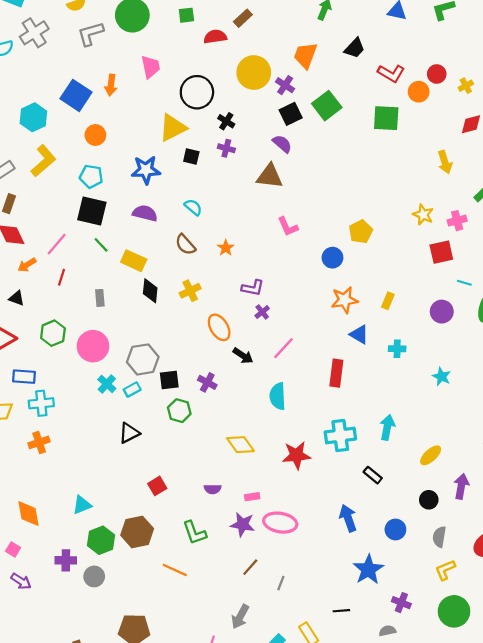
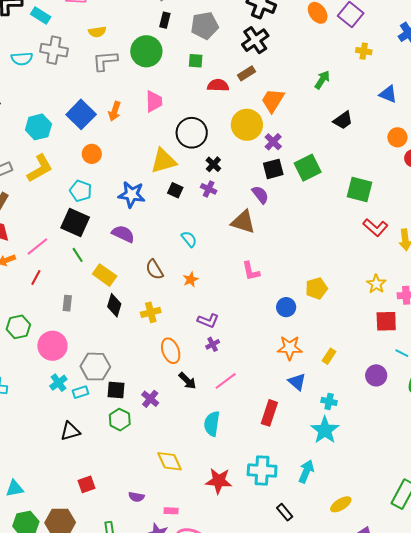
gray cross: (34, 33) -> (54, 50), turned 32
orange trapezoid: (305, 55) -> (273, 100), moved
red L-shape: (391, 73) -> (375, 227), moved
orange circle: (419, 92) -> (397, 137), moved
cyan semicircle: (193, 207) -> (189, 239), moved
cyan star: (442, 377) -> (325, 430), moved, size x1.6

